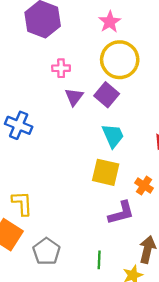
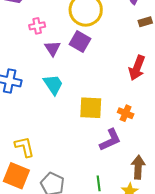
cyan trapezoid: (113, 136) -> (53, 85), moved

